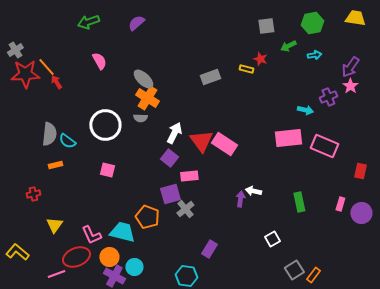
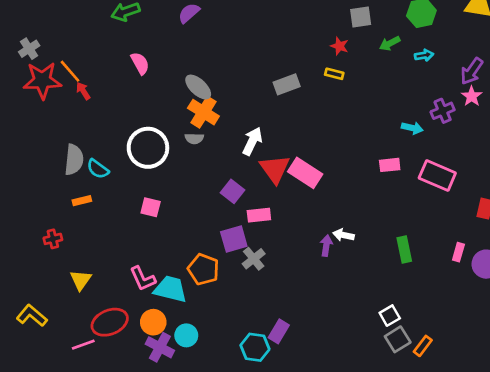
red star: (260, 59) -> (340, 46), moved
white arrow: (174, 133) -> (252, 141), moved
pink rectangle: (288, 138) -> (390, 165), size x0.6
pink L-shape: (91, 235) -> (143, 279), moved
white square: (272, 239) -> (390, 316), moved
purple rectangle: (209, 249) -> (279, 331), moved

